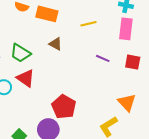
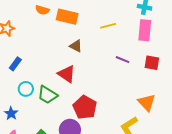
green trapezoid: (20, 53) -> (47, 95), moved
red triangle: (26, 78) -> (67, 74), moved

